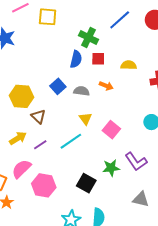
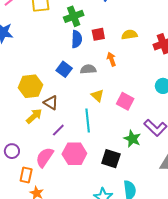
green cross: (88, 37) -> (74, 16), moved, turned -36
orange arrow: (106, 86) -> (111, 59), turned -120
yellow arrow: (18, 138) -> (34, 116), moved
cyan line: (71, 141) -> (88, 120), turned -50
green star: (111, 168) -> (132, 139), turned -30
pink hexagon: (44, 185) -> (74, 154), moved

